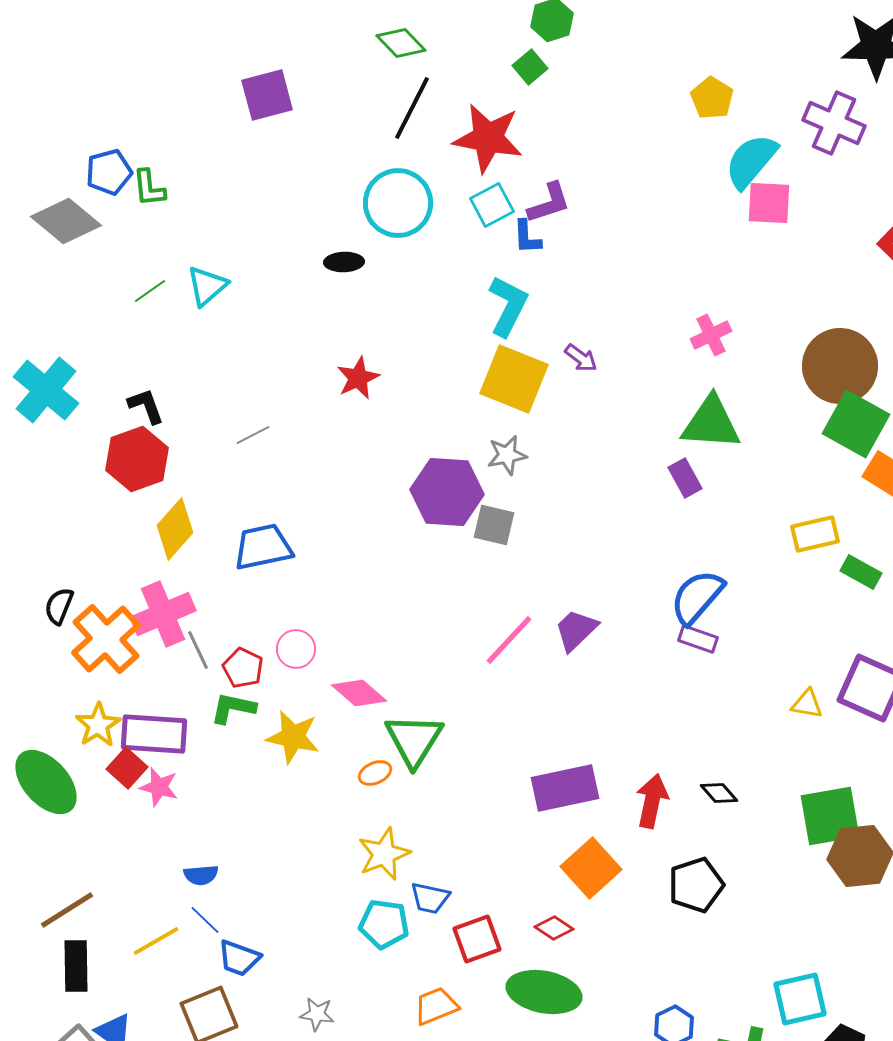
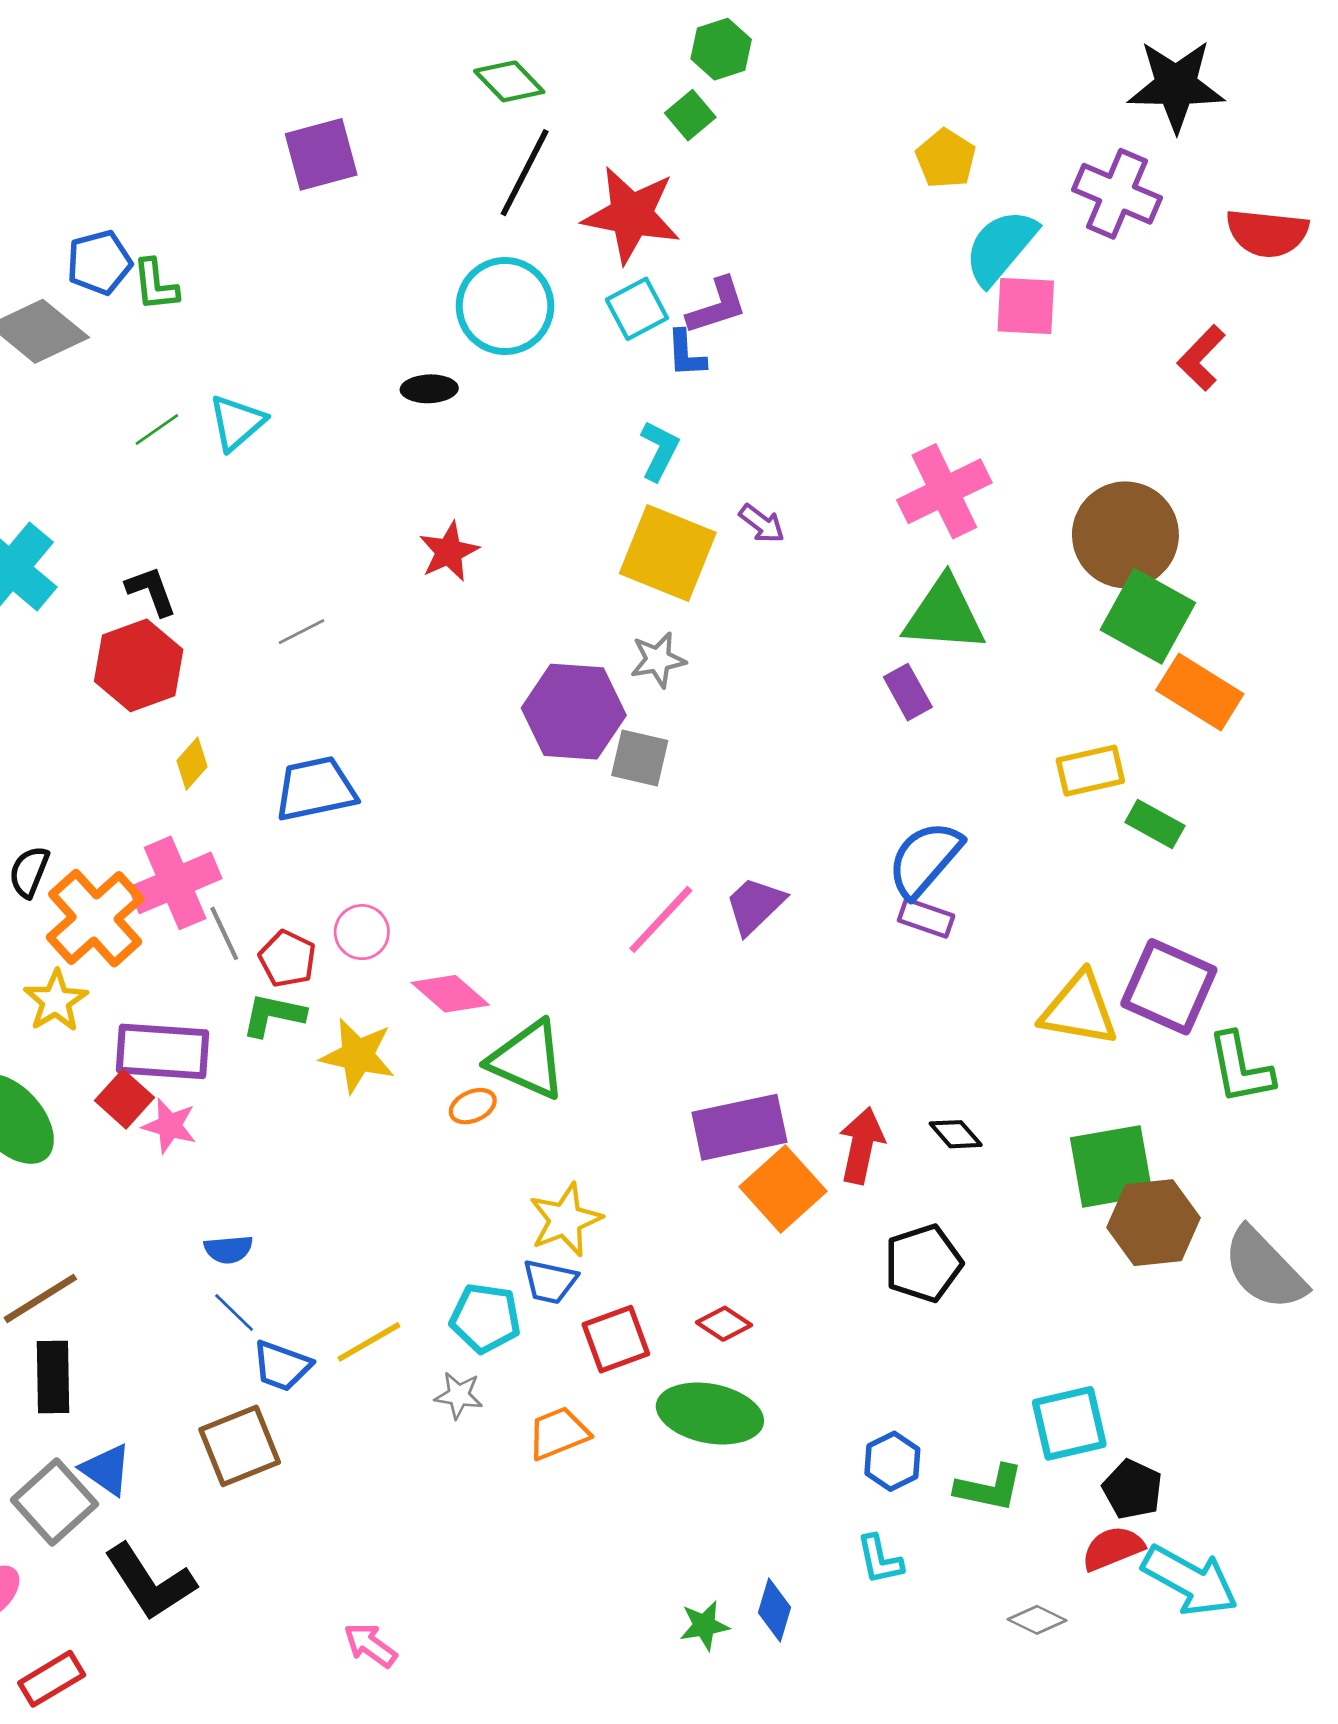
cyan L-shape: (508, 306) -> (659, 451), size x0.7
pink cross: (711, 335) -> (944, 491), size x1.6
yellow diamond: (175, 529) -> (192, 764), size x0.6
yellow triangle: (807, 704) -> (1079, 1009), size x1.8
yellow star: (98, 725) -> (56, 1001), moved
green triangle: (414, 740) -> (527, 1060), turned -38
yellow star: (384, 854) -> (565, 1220), moved
orange square: (591, 868) -> (783, 1189), moved
yellow line: (156, 941) -> (369, 1342), moved
gray star: (317, 1014) -> (459, 1395), moved

